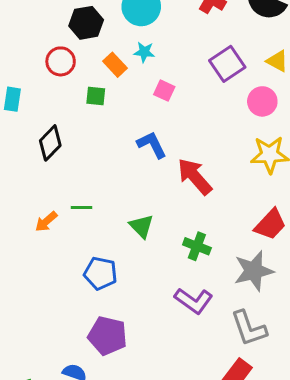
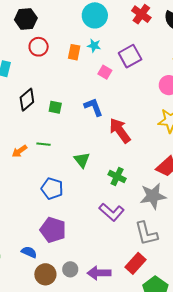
black hexagon: (86, 23) -> (26, 19), moved
purple square: (227, 64) -> (130, 56), moved
orange rectangle: (115, 65) -> (74, 52), turned 49
green square: (96, 96) -> (55, 107), moved

